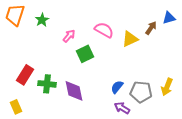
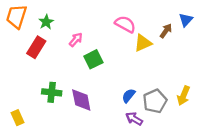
blue triangle: (169, 18) -> (186, 20), turned -32
pink semicircle: (104, 30) -> (125, 24), moved
red rectangle: (25, 75) -> (36, 47), moved
gray pentagon: (141, 92) -> (155, 101), turned -30

